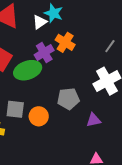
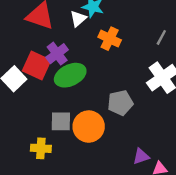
purple cross: (44, 53) -> (57, 54), moved
orange circle: (39, 116) -> (89, 127), size x1.4
purple triangle: (94, 120) -> (141, 156), moved

